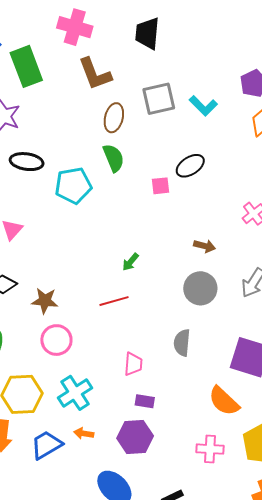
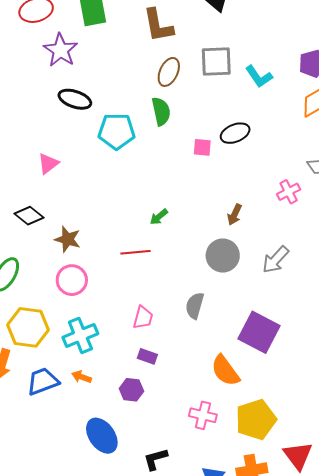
brown arrow: (205, 246) -> (235, 215), turned 90
purple hexagon: (135, 437) -> (131, 390), size x0.7

